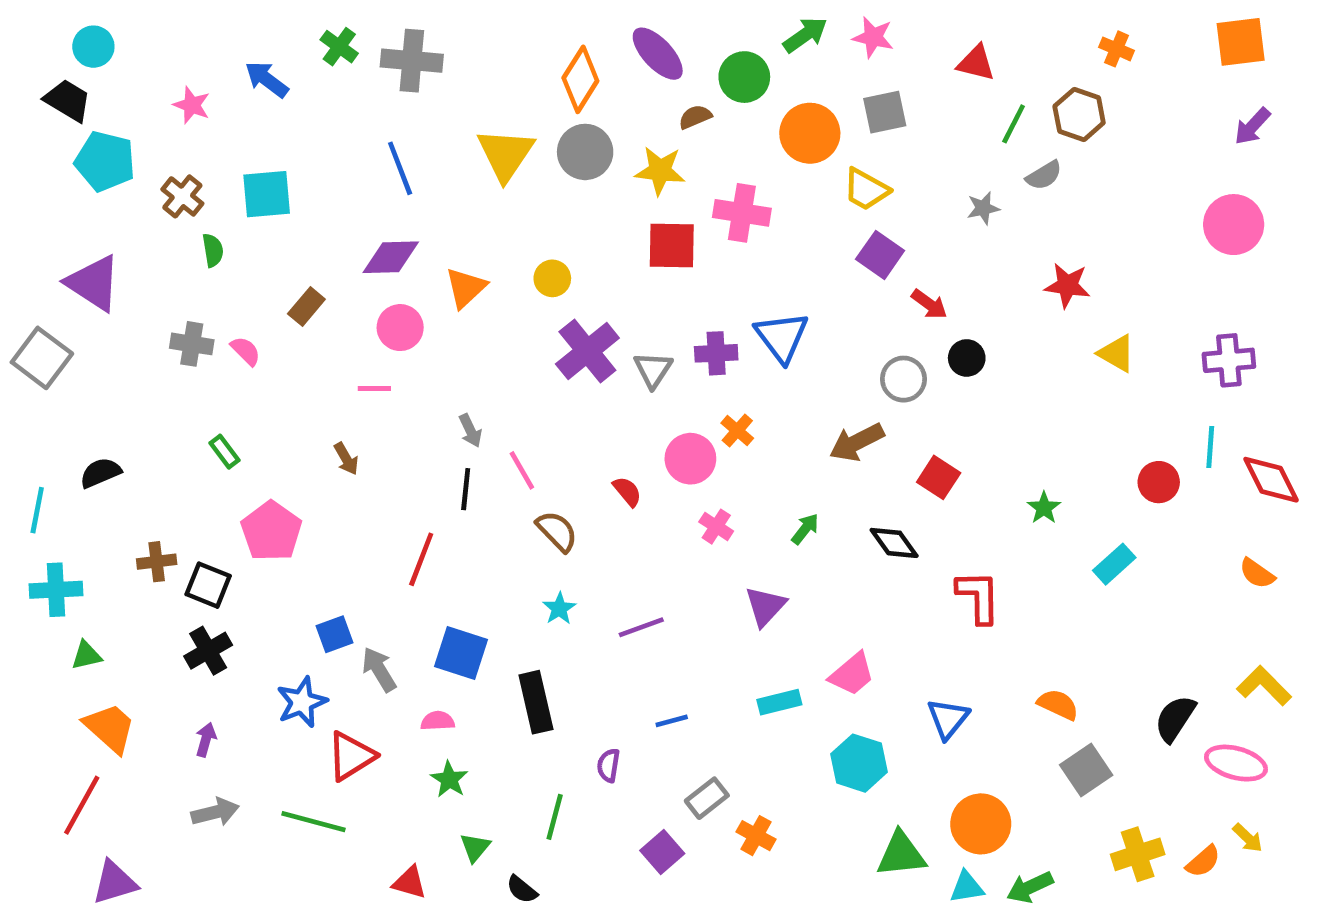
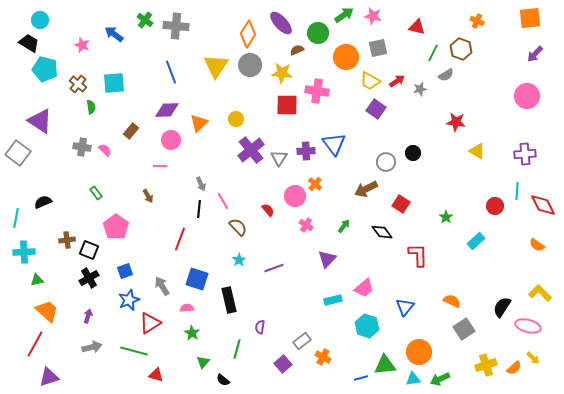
red arrow: (929, 304) -> (397, 81), moved, turned -70
blue square: (335, 634) -> (125, 271), moved
blue line: (672, 721) -> (361, 378), moved
red triangle: (409, 882) -> (156, 375), moved

